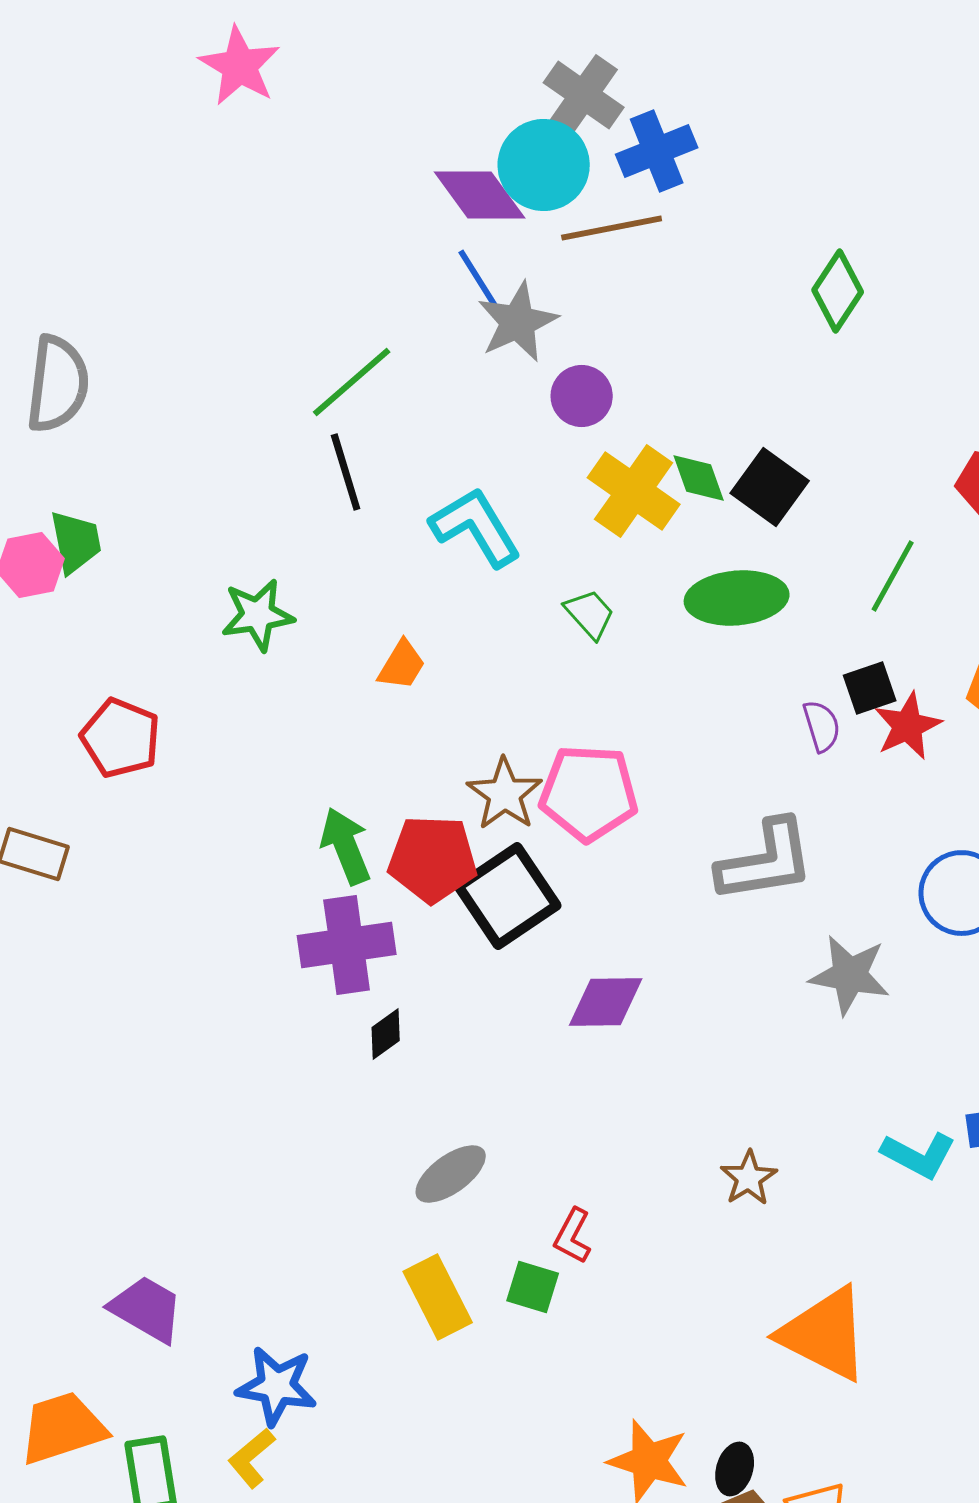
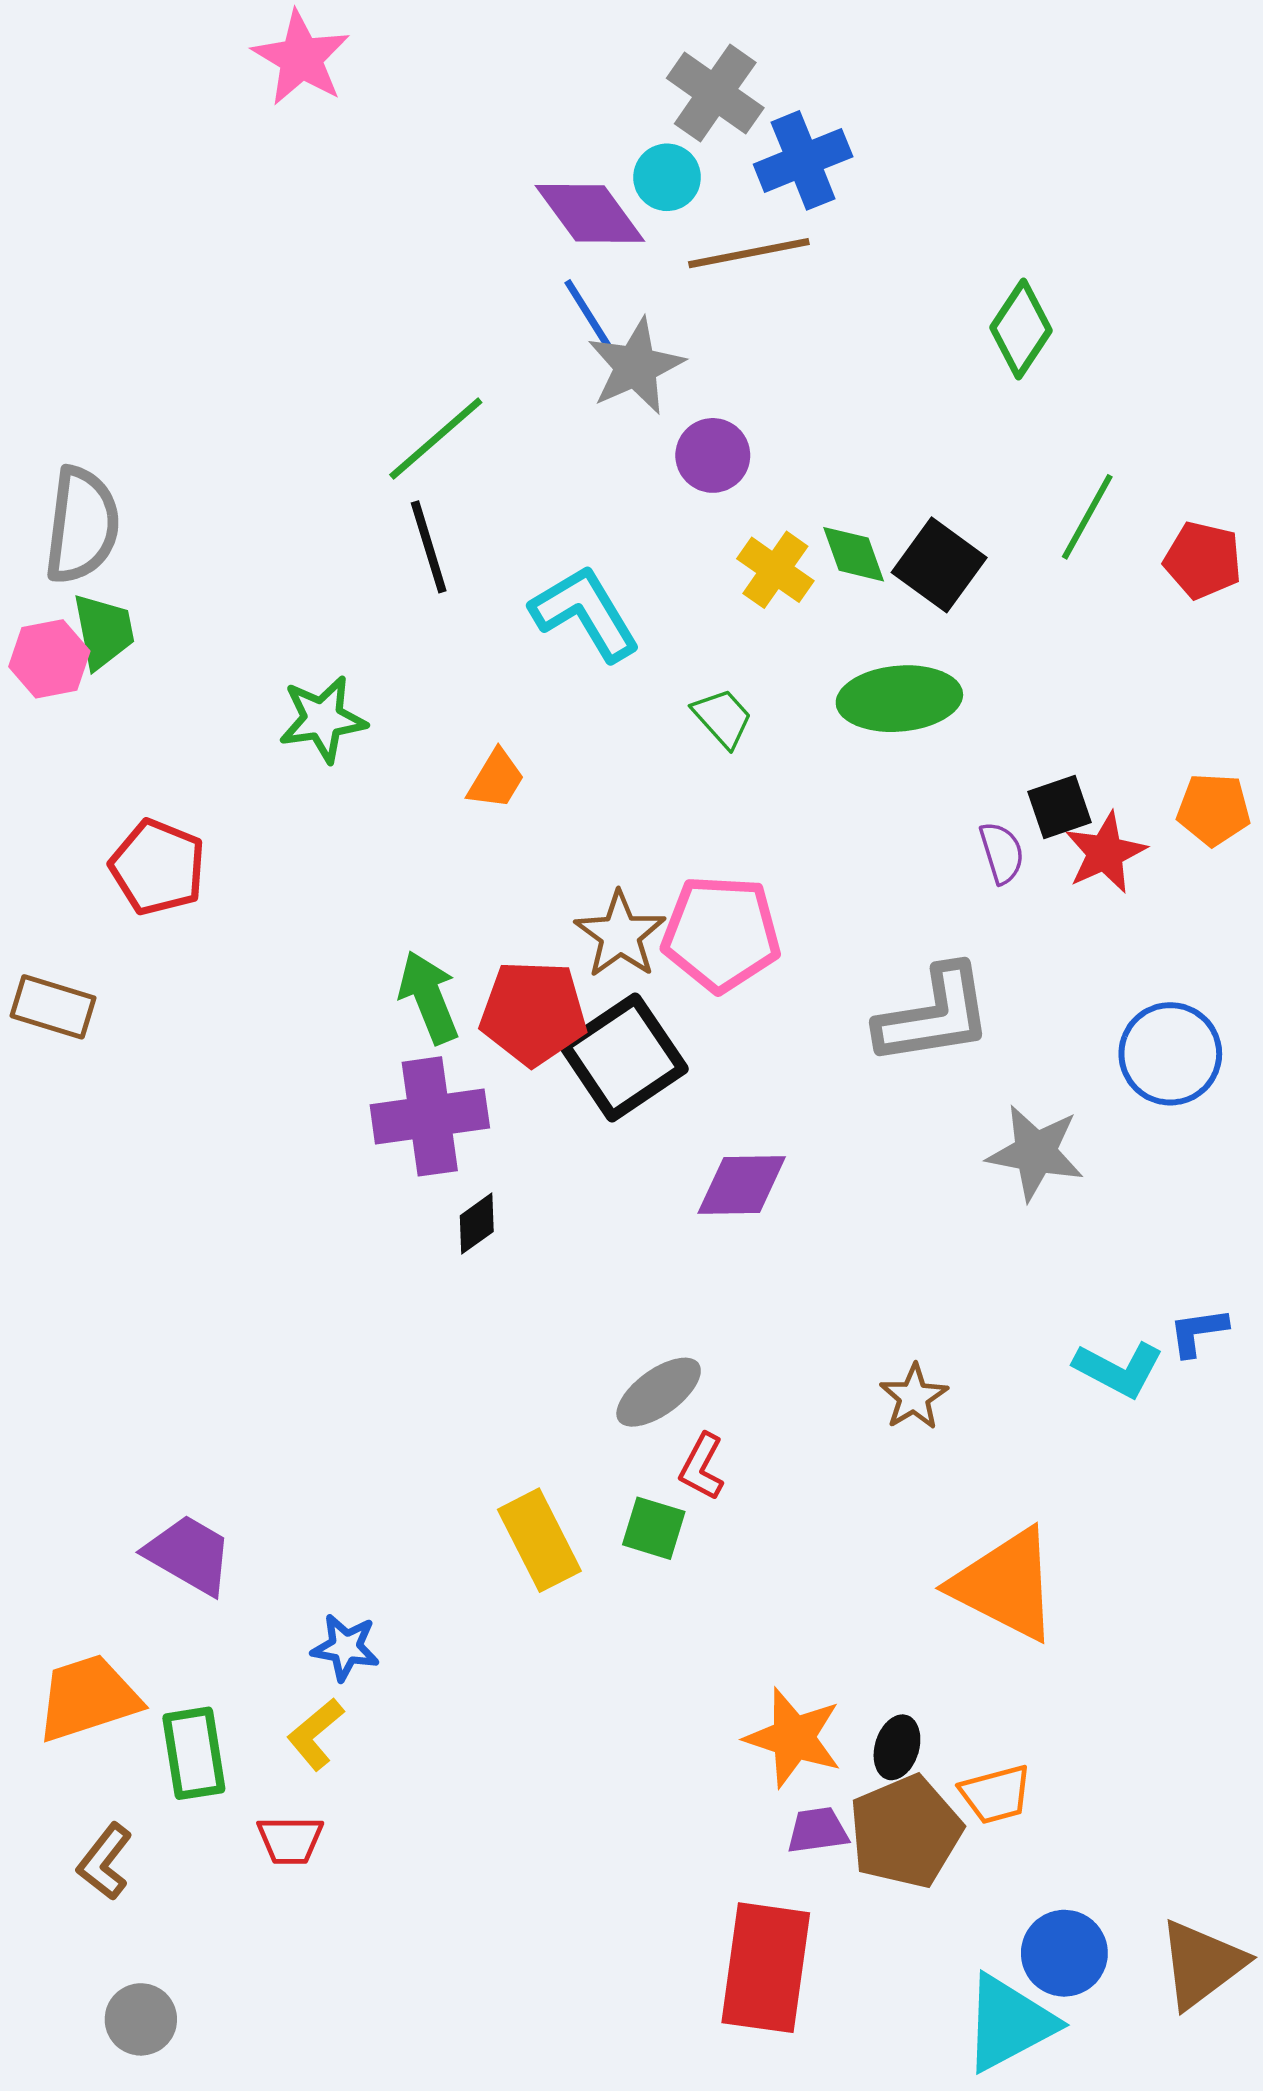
cyan circle: (544, 165) -> (667, 177), size x0.6
gray semicircle: (58, 384) -> (82, 525), moved
yellow cross: (634, 491) -> (775, 570), size x0.7
green line: (893, 576) -> (1087, 517), moved
gray ellipse: (451, 1174) -> (659, 1392), moved
blue star: (277, 1386) -> (346, 1647), size x0.7

